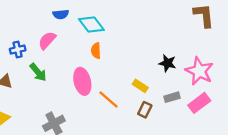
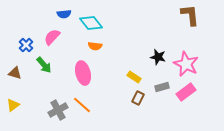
blue cross: (18, 50) -> (26, 45), turned -32
orange semicircle: (96, 51) -> (95, 46), turned -80
orange line: (108, 100) -> (82, 105), moved

